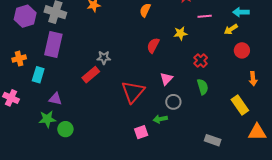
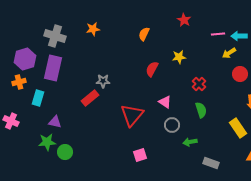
purple hexagon: (25, 16) -> (25, 59), moved
pink line: (205, 16) -> (218, 34), moved
pink triangle: (166, 79) -> (165, 102), turned -40
green arrow: (160, 119) -> (190, 142), moved

